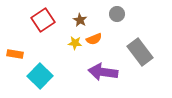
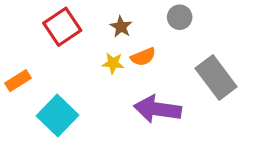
orange rectangle: (15, 54) -> (18, 81), turned -42

